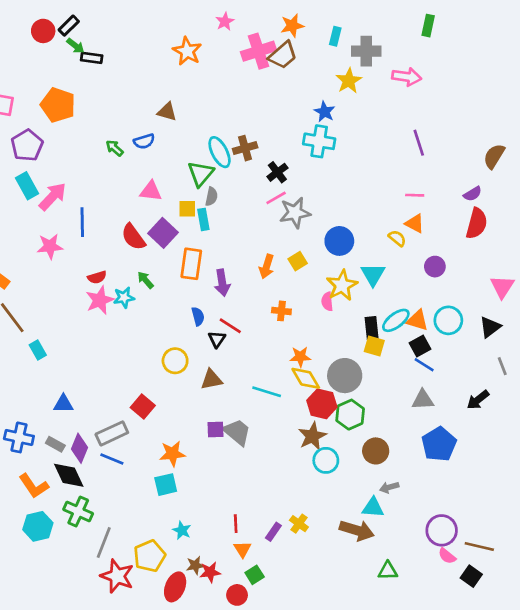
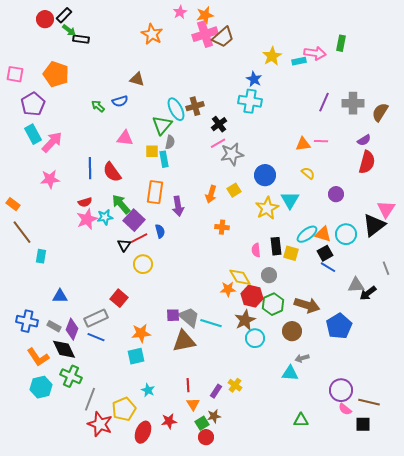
orange star: (292, 26) -> (205, 15), moved
green rectangle: (428, 26) -> (341, 43), moved
cyan rectangle: (335, 36) -> (299, 61), moved, turned 64
gray cross: (366, 51) -> (353, 103), moved
purple line: (419, 143) -> (324, 102), turned 42
blue line: (82, 222) -> (90, 168), moved
orange triangle: (415, 223) -> (303, 144), moved, turned -35
purple square: (163, 233) -> (134, 220), moved
green arrow: (145, 280) -> (121, 204), size x1.5
pink semicircle: (327, 302) -> (256, 250), moved
red line: (230, 326) -> (139, 238), moved, turned -60
black triangle: (490, 327) -> (374, 225), moved, size x1.4
black rectangle: (372, 328) -> (276, 246), moved
black triangle: (217, 339) -> (124, 245), moved
cyan rectangle: (38, 350) -> (41, 256), turned 40
orange star: (300, 357) -> (228, 289), moved
gray circle: (345, 376) -> (269, 275), size x0.6
brown triangle: (211, 380) -> (184, 341), moved, size x1.4
cyan line: (267, 392) -> (211, 323), moved
gray triangle: (423, 400) -> (356, 285), moved
brown arrow: (357, 530) -> (307, 305), moved
brown star: (195, 565) -> (214, 416), moved
black square: (471, 576) -> (363, 424), turned -35
red circle: (237, 595) -> (206, 437), moved

